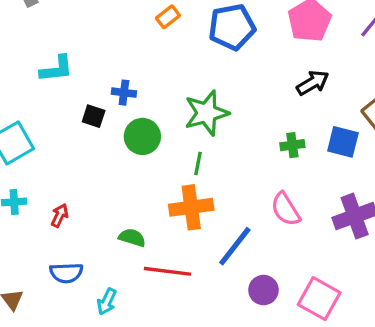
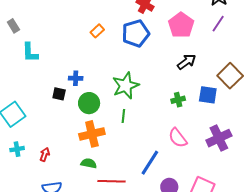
cyan L-shape: (57, 69) -> (30, 52), moved, turned 100
orange cross: (191, 207) -> (92, 134), moved

